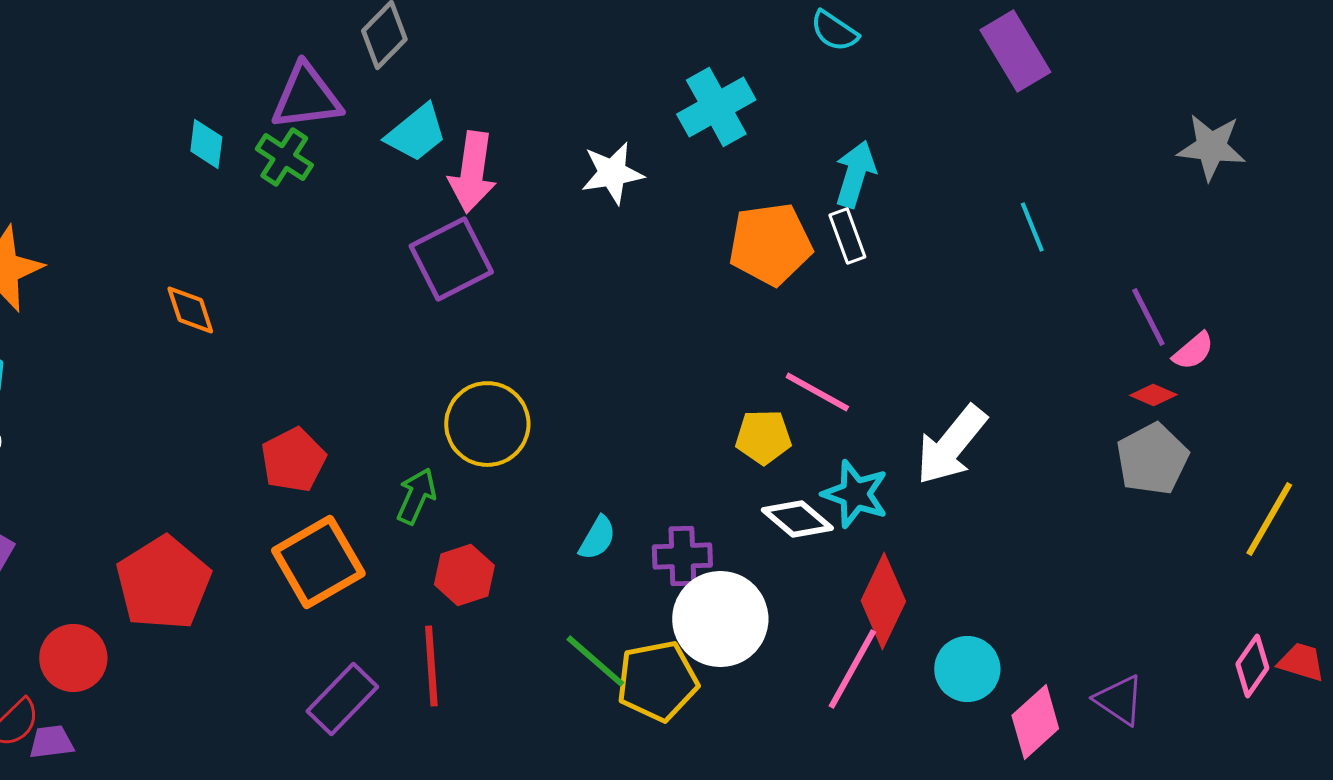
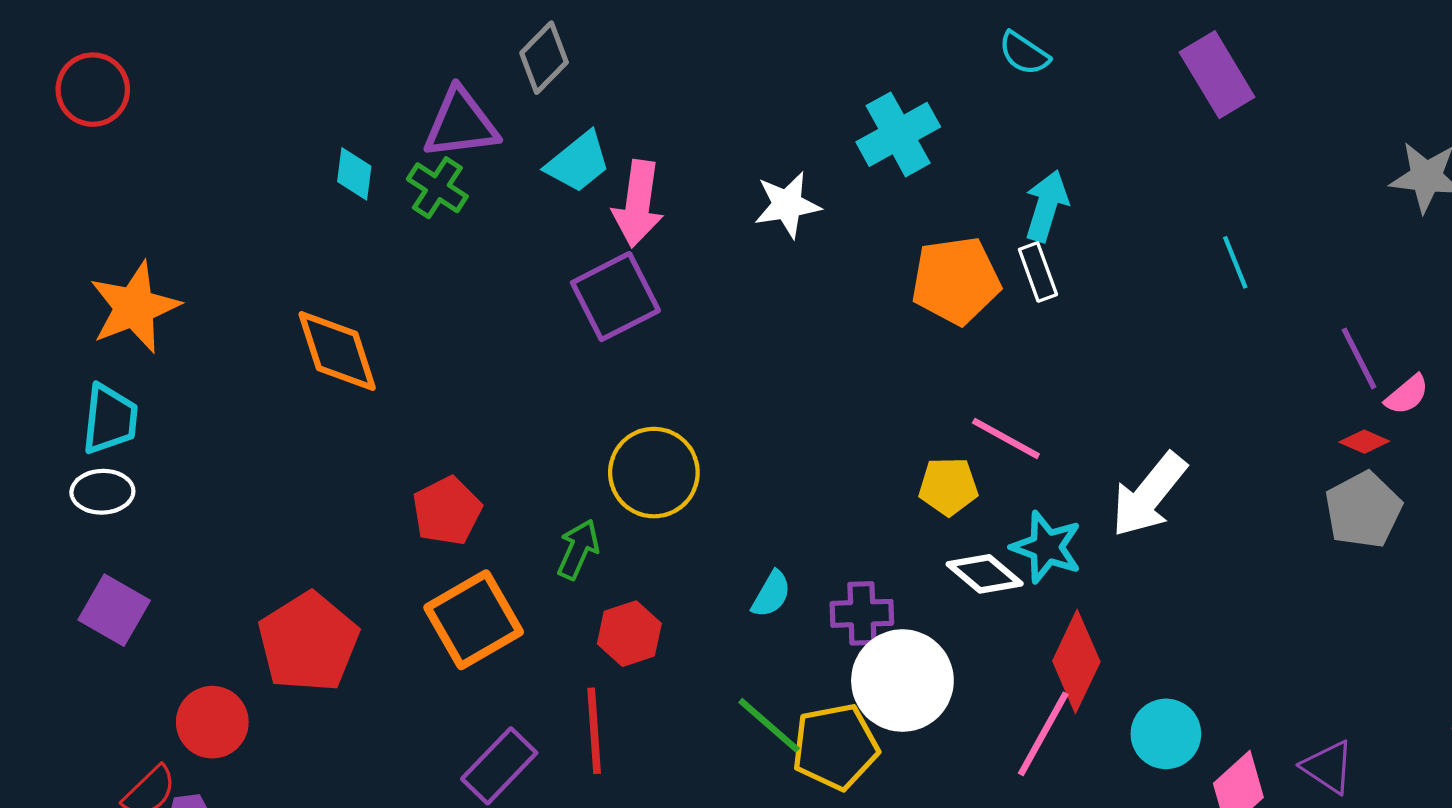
orange diamond: (190, 310) -> (337, 351), size x1.6

